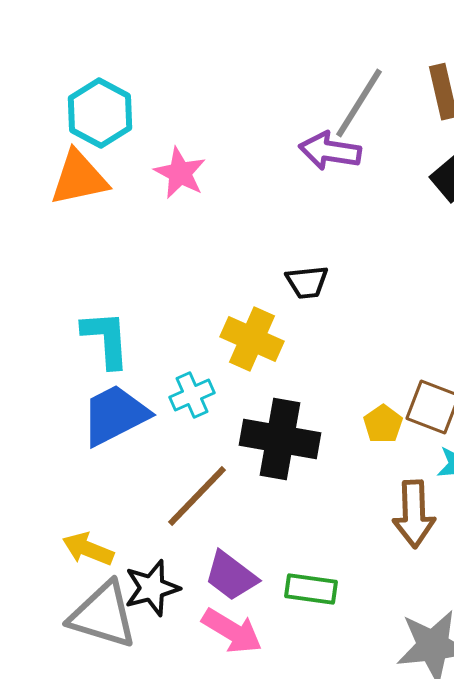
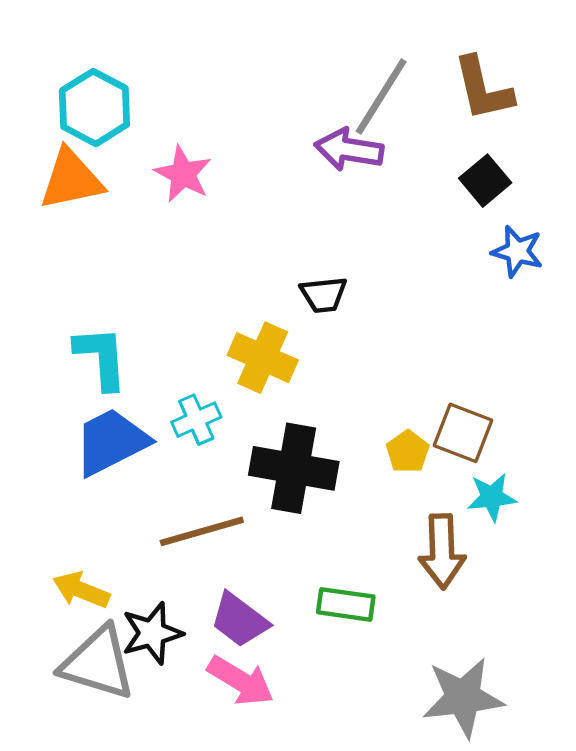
brown line: (197, 496) -> (202, 531), turned 30
green rectangle: (311, 589) -> (346, 604), moved

